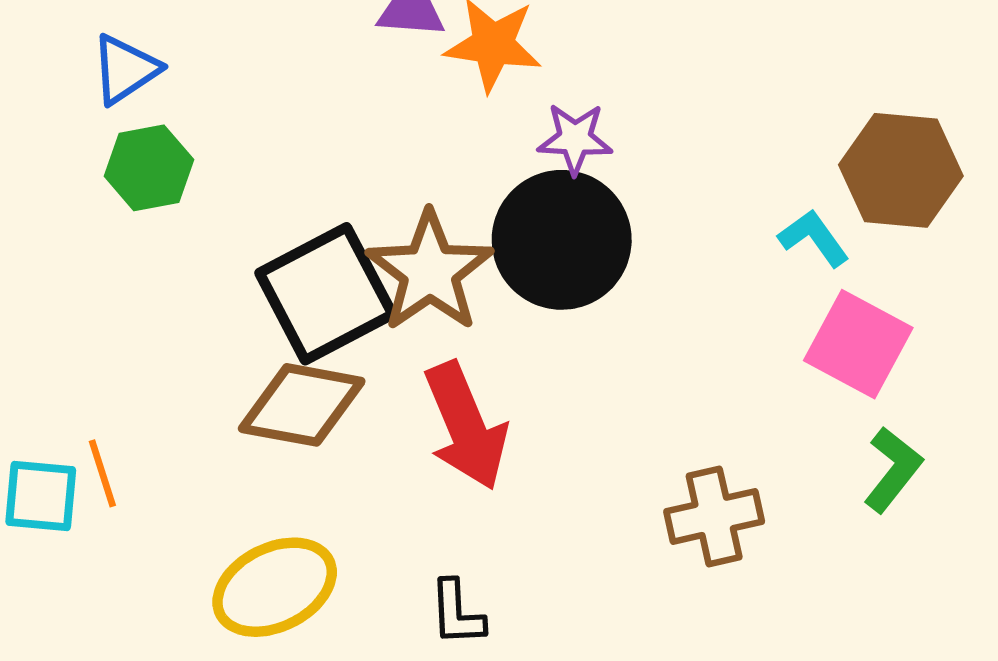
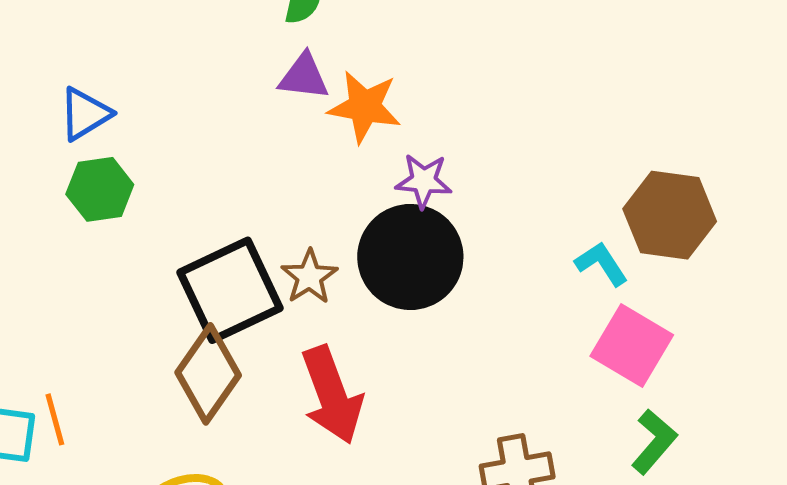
brown star: (430, 272) -> (309, 277), size x0.6
brown diamond: (302, 405) -> (208, 374), turned -68

